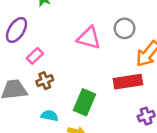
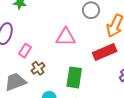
pink triangle: (89, 38) -> (66, 37), moved

